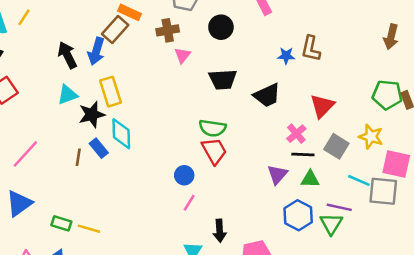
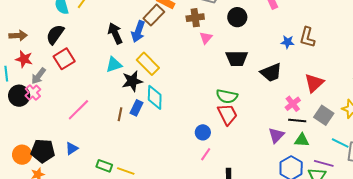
yellow rectangle: (111, 92) -> (148, 64), turned -30
blue rectangle: (99, 148) -> (137, 108), turned 63
blue triangle: (19, 203) -> (72, 148), size x0.6

